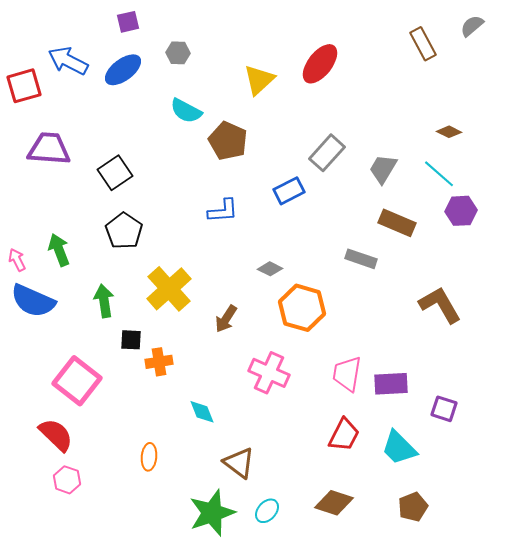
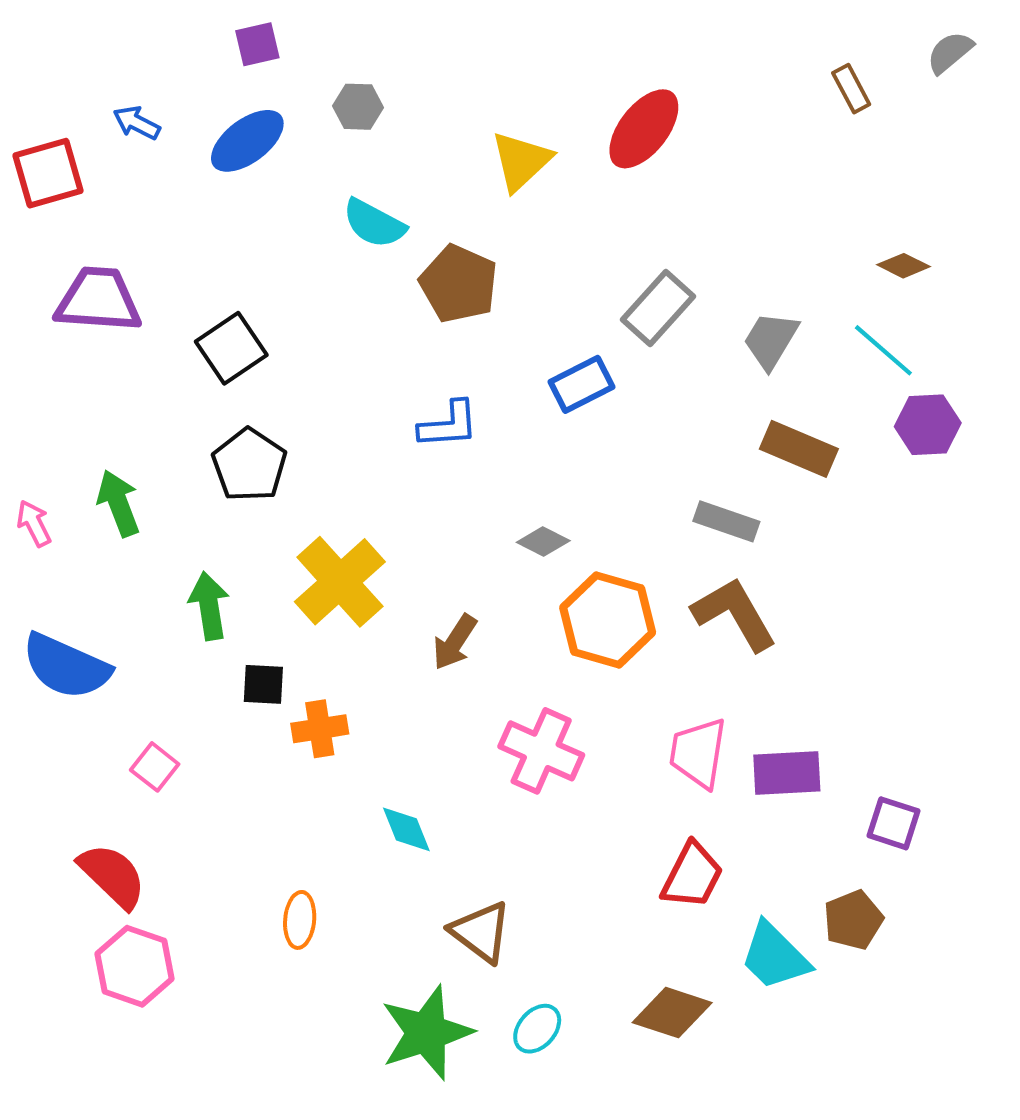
brown rectangle: (423, 44) -> (851, 89), size x0.7
blue arrow: (68, 61) -> (137, 123), size x0.6
blue semicircle: (33, 301) -> (66, 666), moved
brown L-shape: (440, 305) -> (734, 614), moved
pink square: (77, 381) -> (155, 767), size x0.5
cyan trapezoid: (399, 448) -> (775, 956), moved
pink hexagon: (67, 480) -> (135, 966), size x1.4
brown pentagon: (413, 507) -> (853, 920), moved

